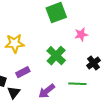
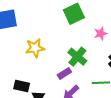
purple rectangle: (23, 72) -> (64, 73), moved

